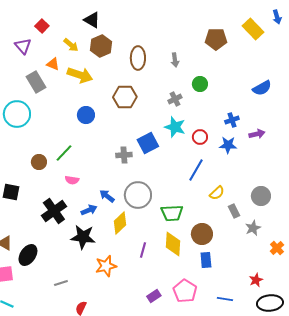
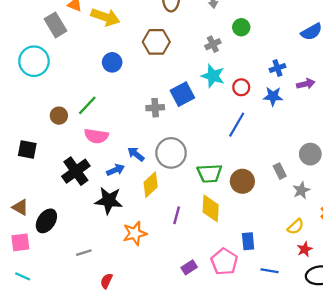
pink semicircle: (72, 180) -> (96, 136), size x1.5
yellow semicircle: (217, 193) -> (296, 227), moved
brown circle: (202, 234) -> (242, 181), moved
blue rectangle: (206, 260) -> (248, 241), moved

